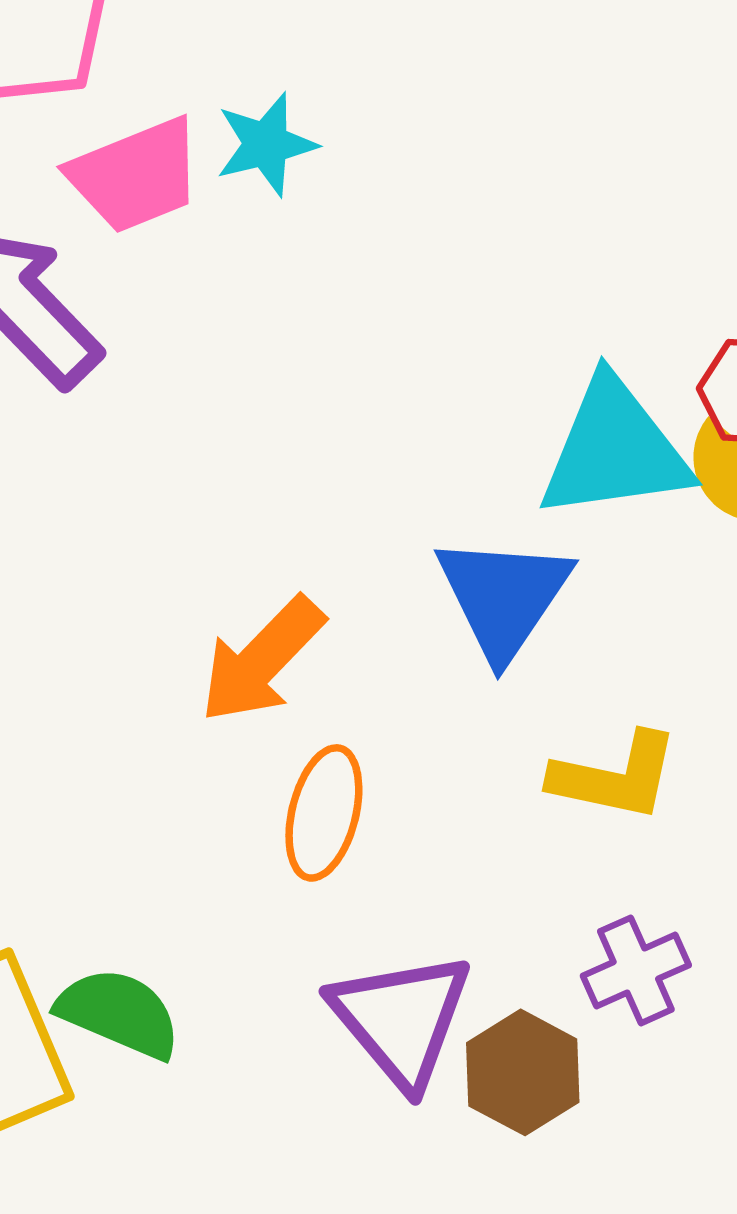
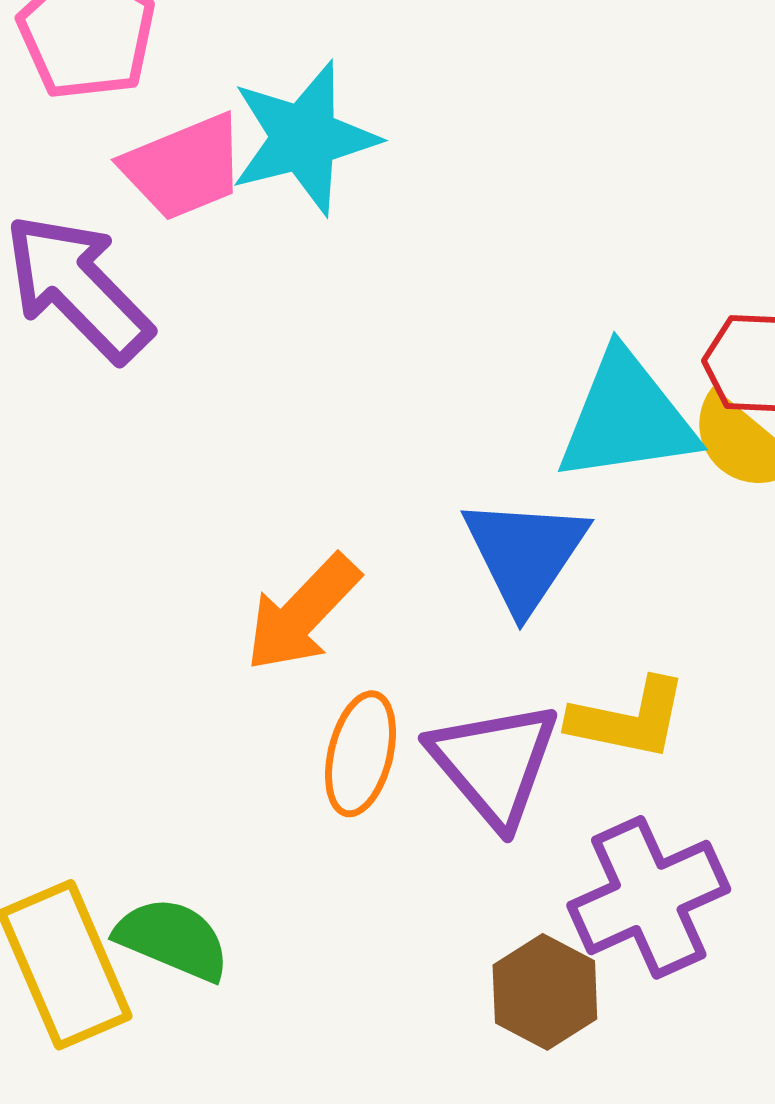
cyan star: (266, 144) -> (304, 138), size x1.6
purple cross: (636, 970) -> (649, 897), size x1.6
purple triangle: (401, 1019) -> (494, 763), moved

